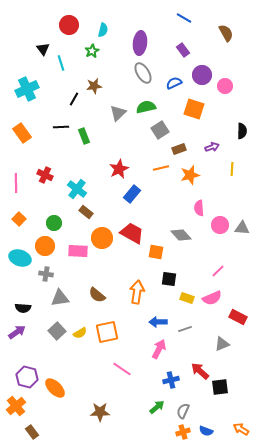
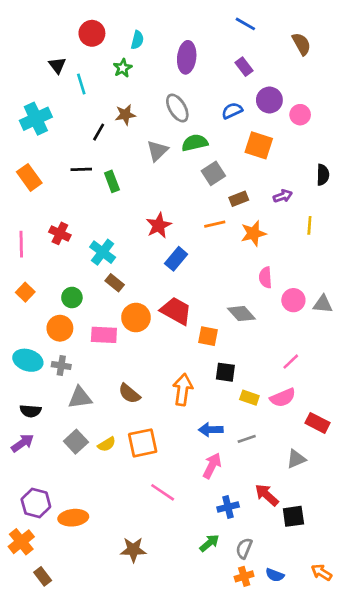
gray ellipse: (143, 73) -> (177, 108), moved
cyan ellipse: (20, 258) -> (28, 360), moved
orange ellipse: (55, 388) -> (73, 518), turned -50

